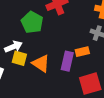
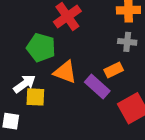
purple rectangle: (67, 61) -> (97, 86), turned -48
orange triangle: (41, 63) -> (65, 72), moved

